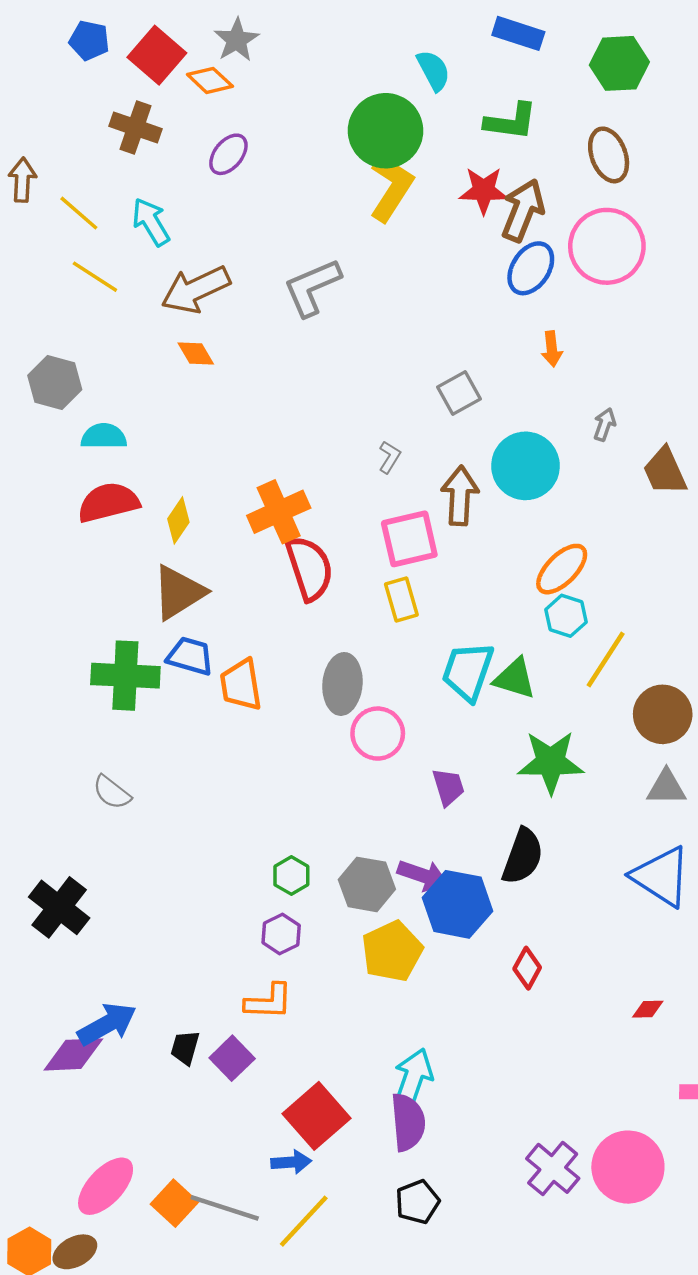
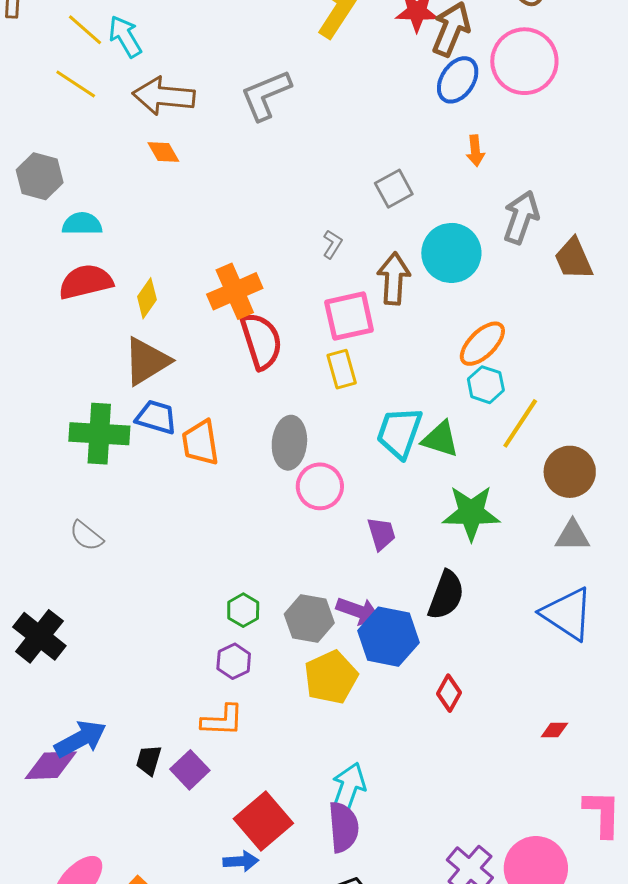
yellow line: (79, 213) -> (85, 30), moved
brown arrow: (196, 290) -> (164, 96), turned 30
gray arrow: (605, 424) -> (521, 217), size x1.8

